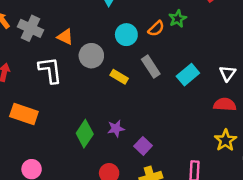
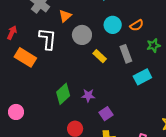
green star: (178, 19) -> (153, 45), moved
orange triangle: (65, 37) -> (65, 16), turned 40
cyan rectangle: (188, 75) -> (142, 77), moved
orange rectangle: (24, 114) -> (25, 57), moved

